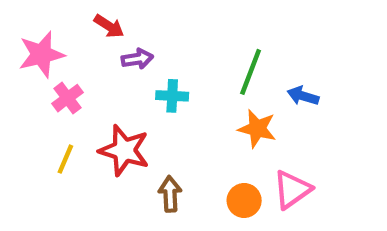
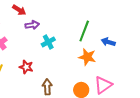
cyan cross: (172, 96) -> (48, 42), turned -32
red star: (124, 150) -> (26, 67), size x0.6

